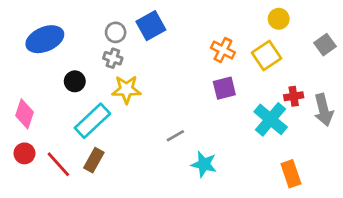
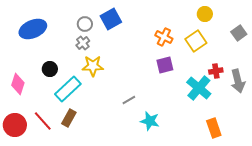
gray cross: (113, 58) -> (83, 43), turned 32
black circle: (75, 81) -> (50, 69), moved
red circle: (24, 153) -> (15, 125), moved, size x1.5

